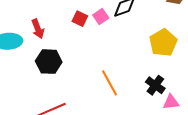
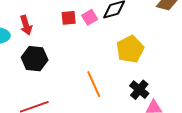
red square: (80, 19) -> (69, 18), turned -35
yellow pentagon: (163, 43) -> (130, 49), moved

